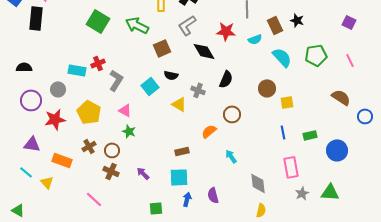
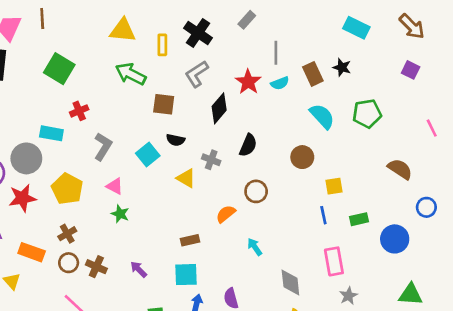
green square: (98, 21) -> (59, 69), moved
red star: (226, 31) -> (248, 82), turned 30
cyan semicircle: (255, 39) -> (280, 83), moved
brown square: (162, 48) -> (164, 104), turned 30
black diamond: (204, 51) -> (219, 108), turned 70
pink line: (350, 60) -> (432, 128), moved
red cross: (98, 63) -> (79, 111), moved
gray circle: (58, 89) -> (26, 158), size x1.5
yellow square: (287, 102) -> (334, 186), moved
blue circle: (365, 116) -> (426, 207), moved
brown circle: (112, 150) -> (69, 263), moved
green triangle: (330, 192) -> (411, 294), moved

